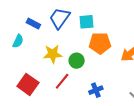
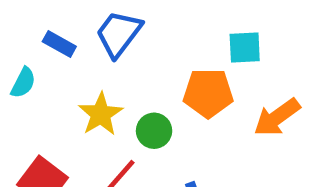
cyan square: (86, 22) -> (245, 48), moved
yellow star: (53, 54) -> (101, 114), turned -30

